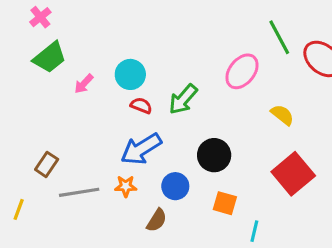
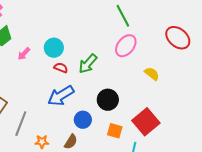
green line: (279, 37) -> (123, 16), moved
red square: (293, 174) -> (146, 122), moved
orange star: (126, 186) -> (42, 142), moved
gray line: (79, 192) -> (21, 124), turned -60

